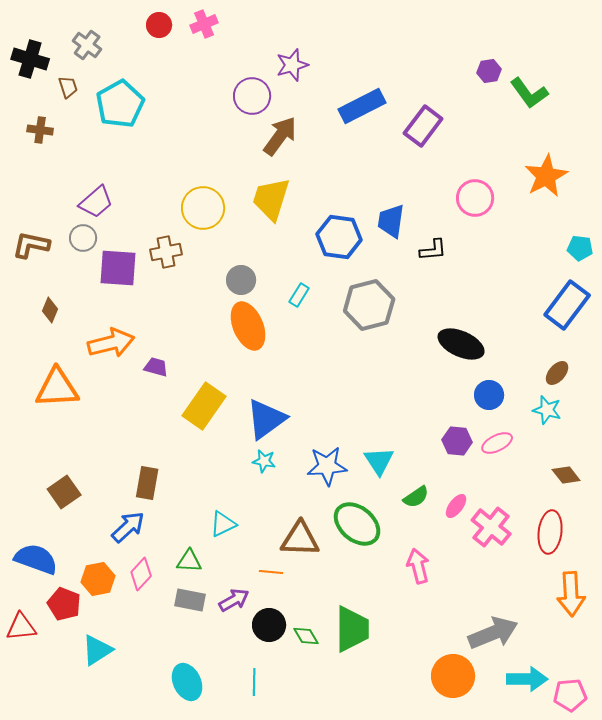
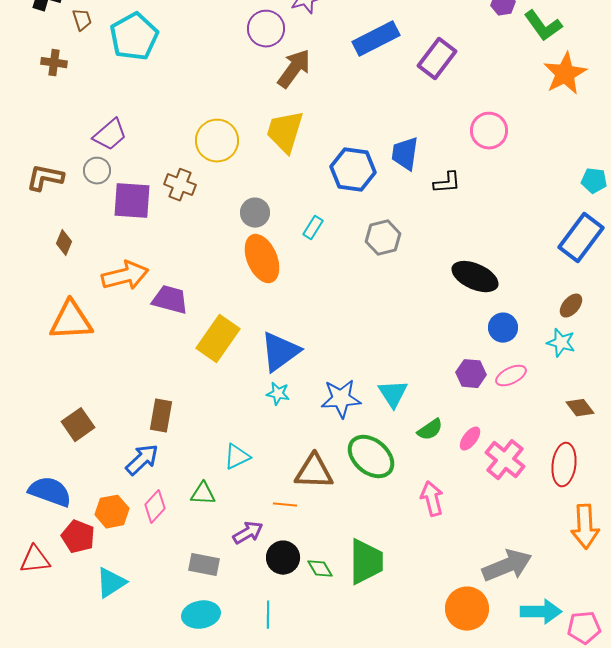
orange star: (546, 176) -> (565, 74), moved
brown cross: (166, 252) -> (180, 185), turned 32
gray hexagon: (369, 305) -> (383, 238), size x0.7
purple trapezoid: (156, 367) -> (170, 300), size x1.5
gray rectangle: (190, 600) -> (204, 565), moved
cyan ellipse: (187, 682) -> (201, 615), turned -75

